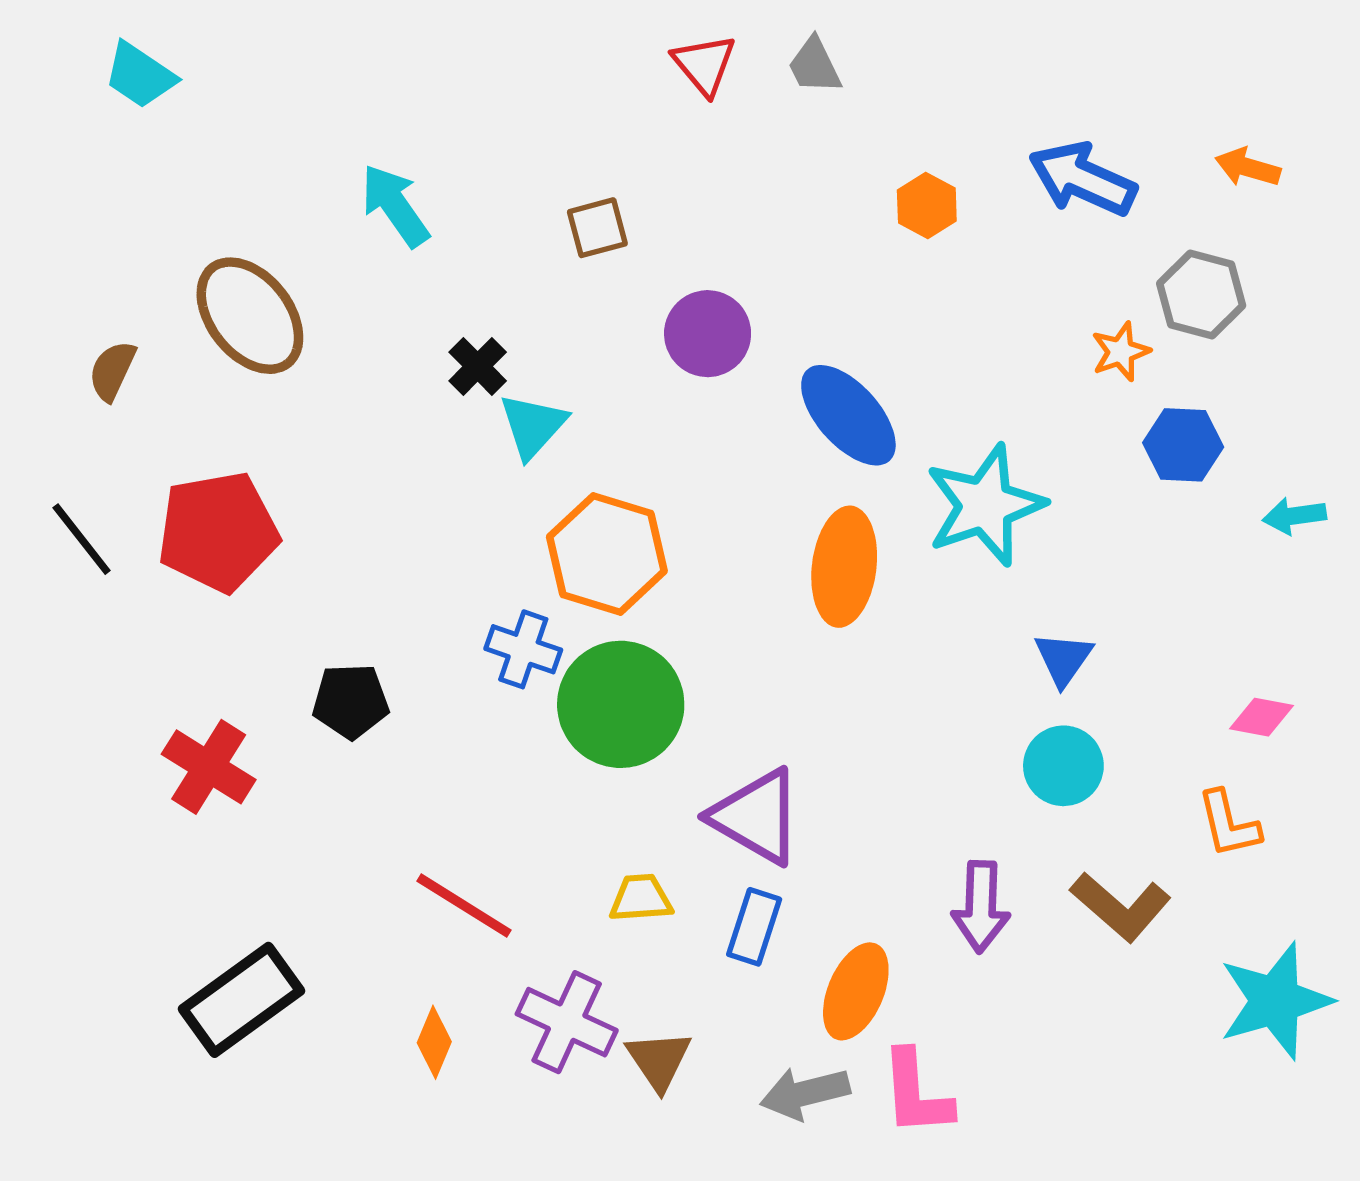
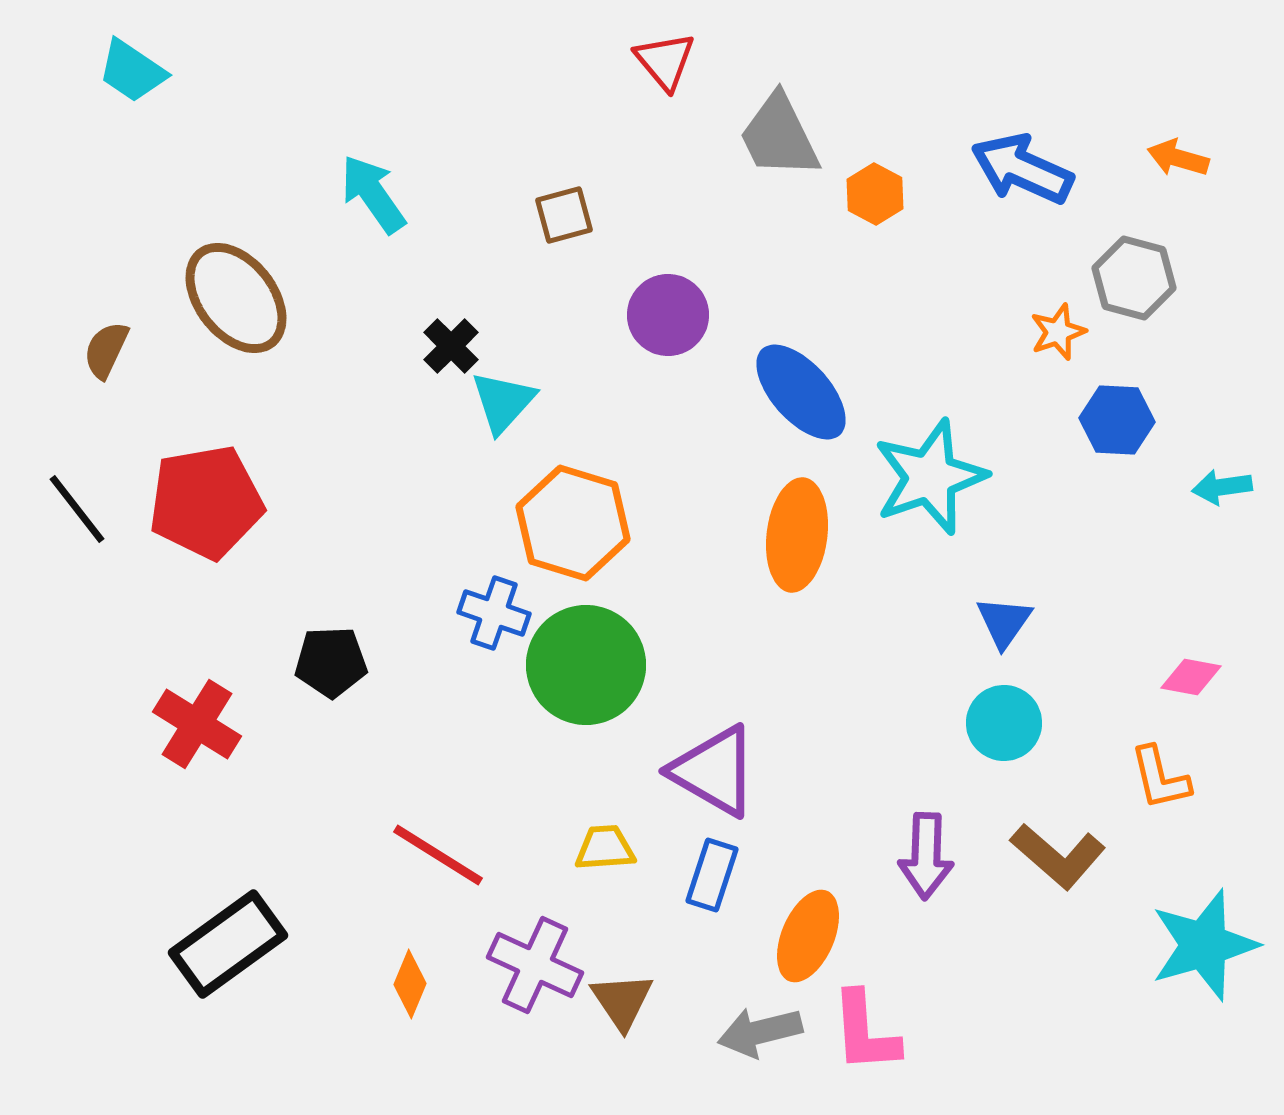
gray trapezoid: (815, 66) -> (779, 136), moved, size x1.6

